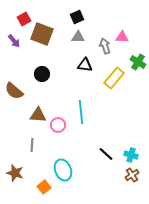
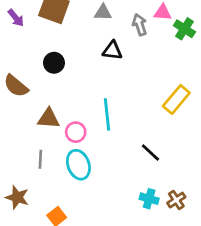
green cross: (138, 62) -> (184, 29), moved
yellow rectangle: (114, 78) -> (176, 99), moved
black line: (106, 154) -> (150, 152), moved
cyan cross: (131, 155) -> (149, 199), moved
cyan ellipse: (63, 170) -> (78, 165), moved

